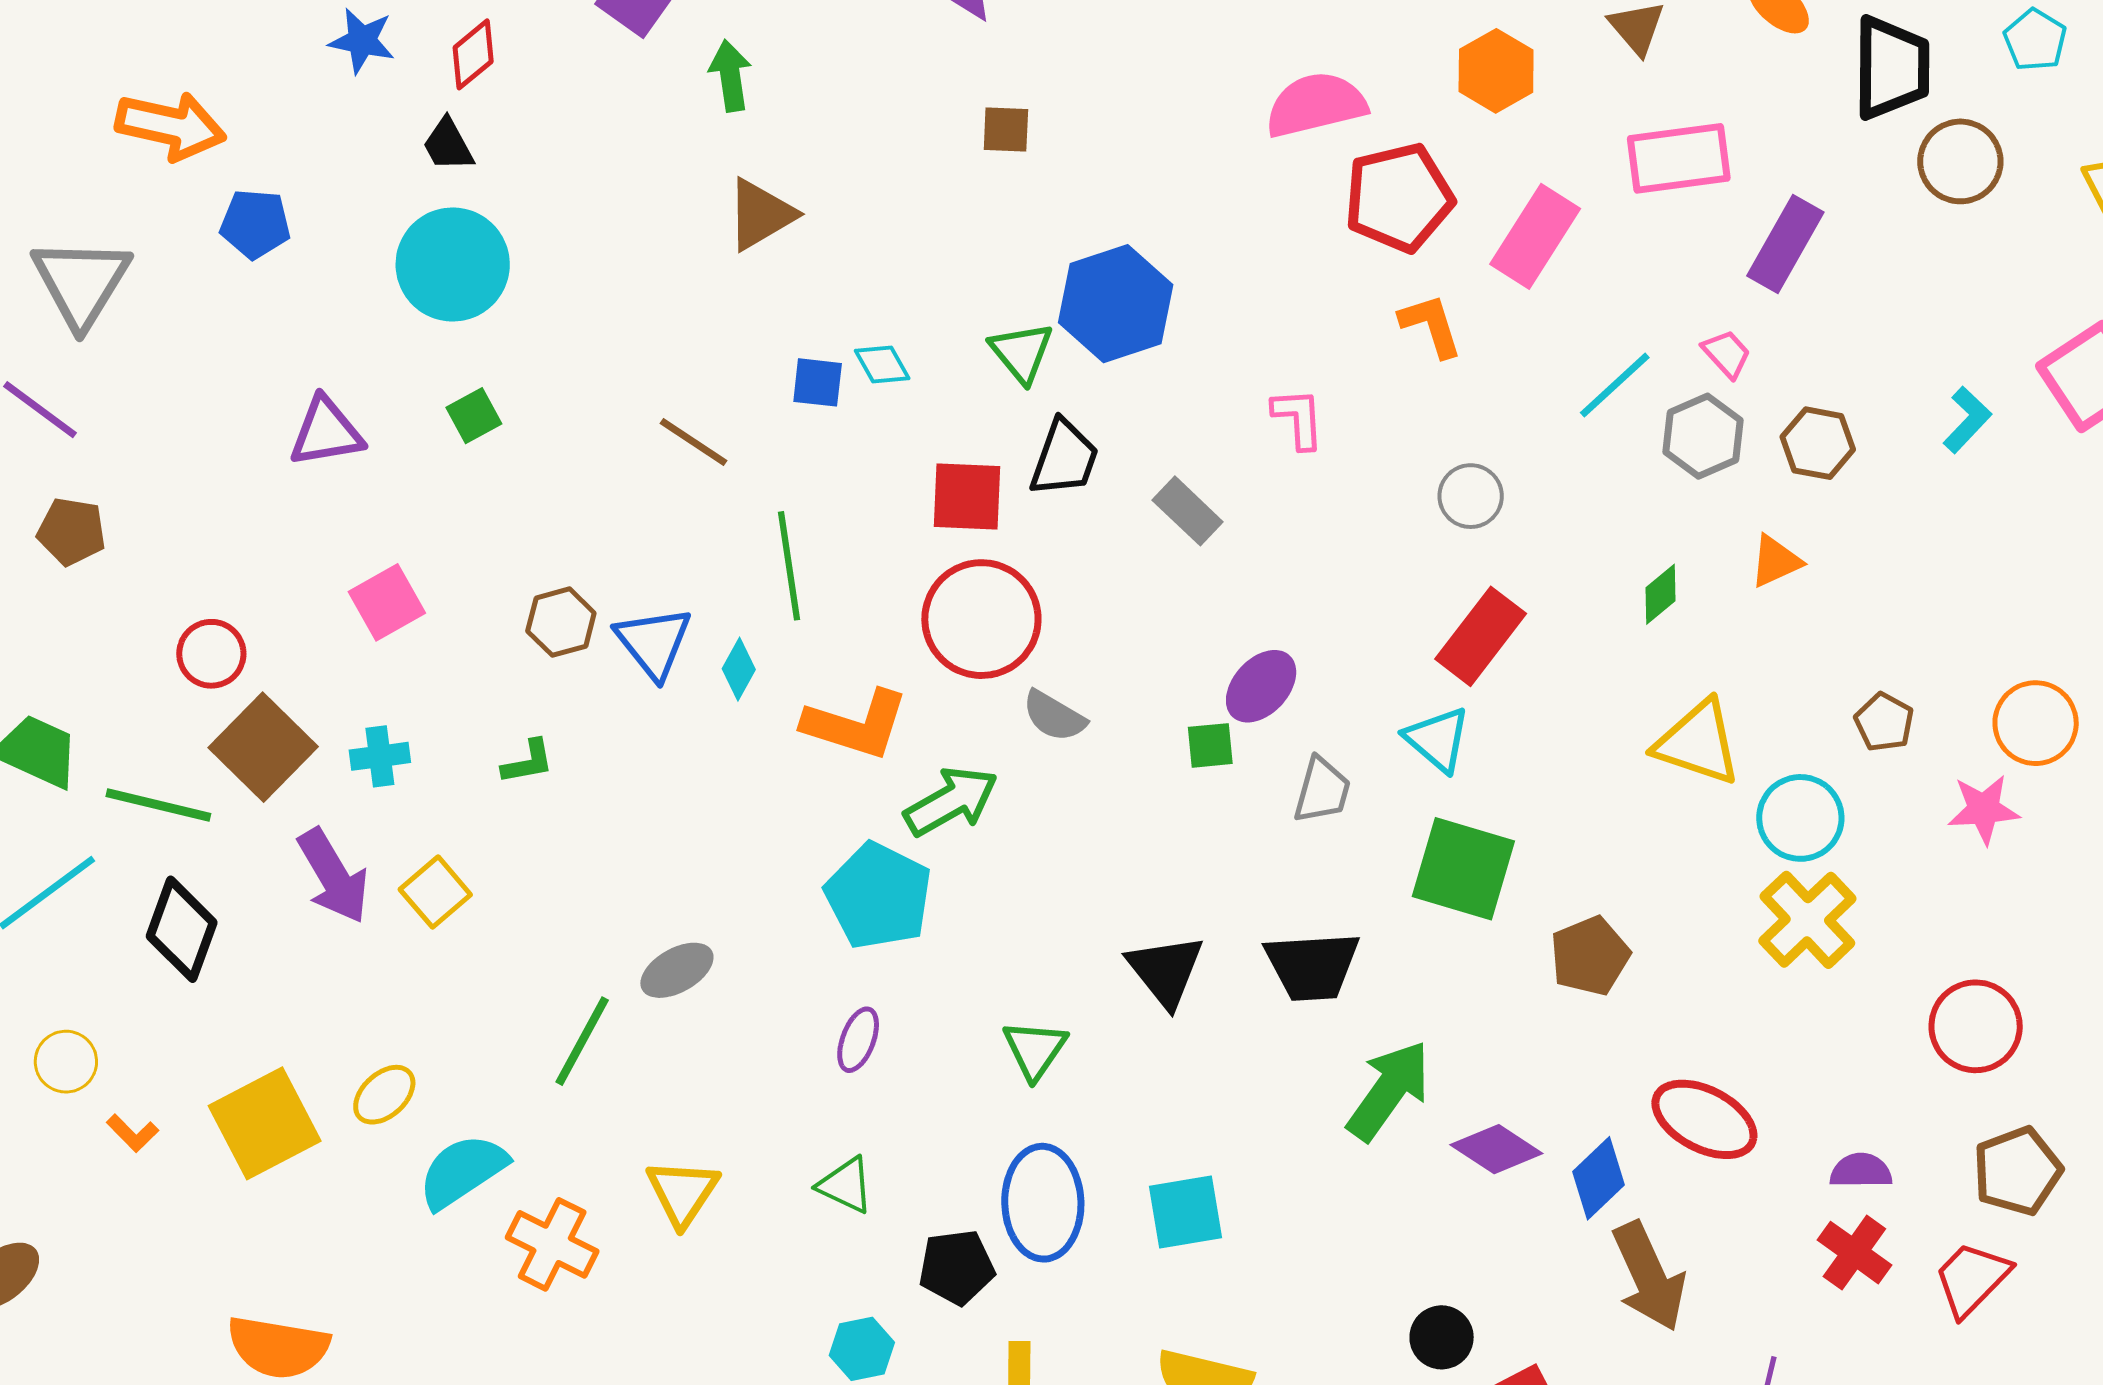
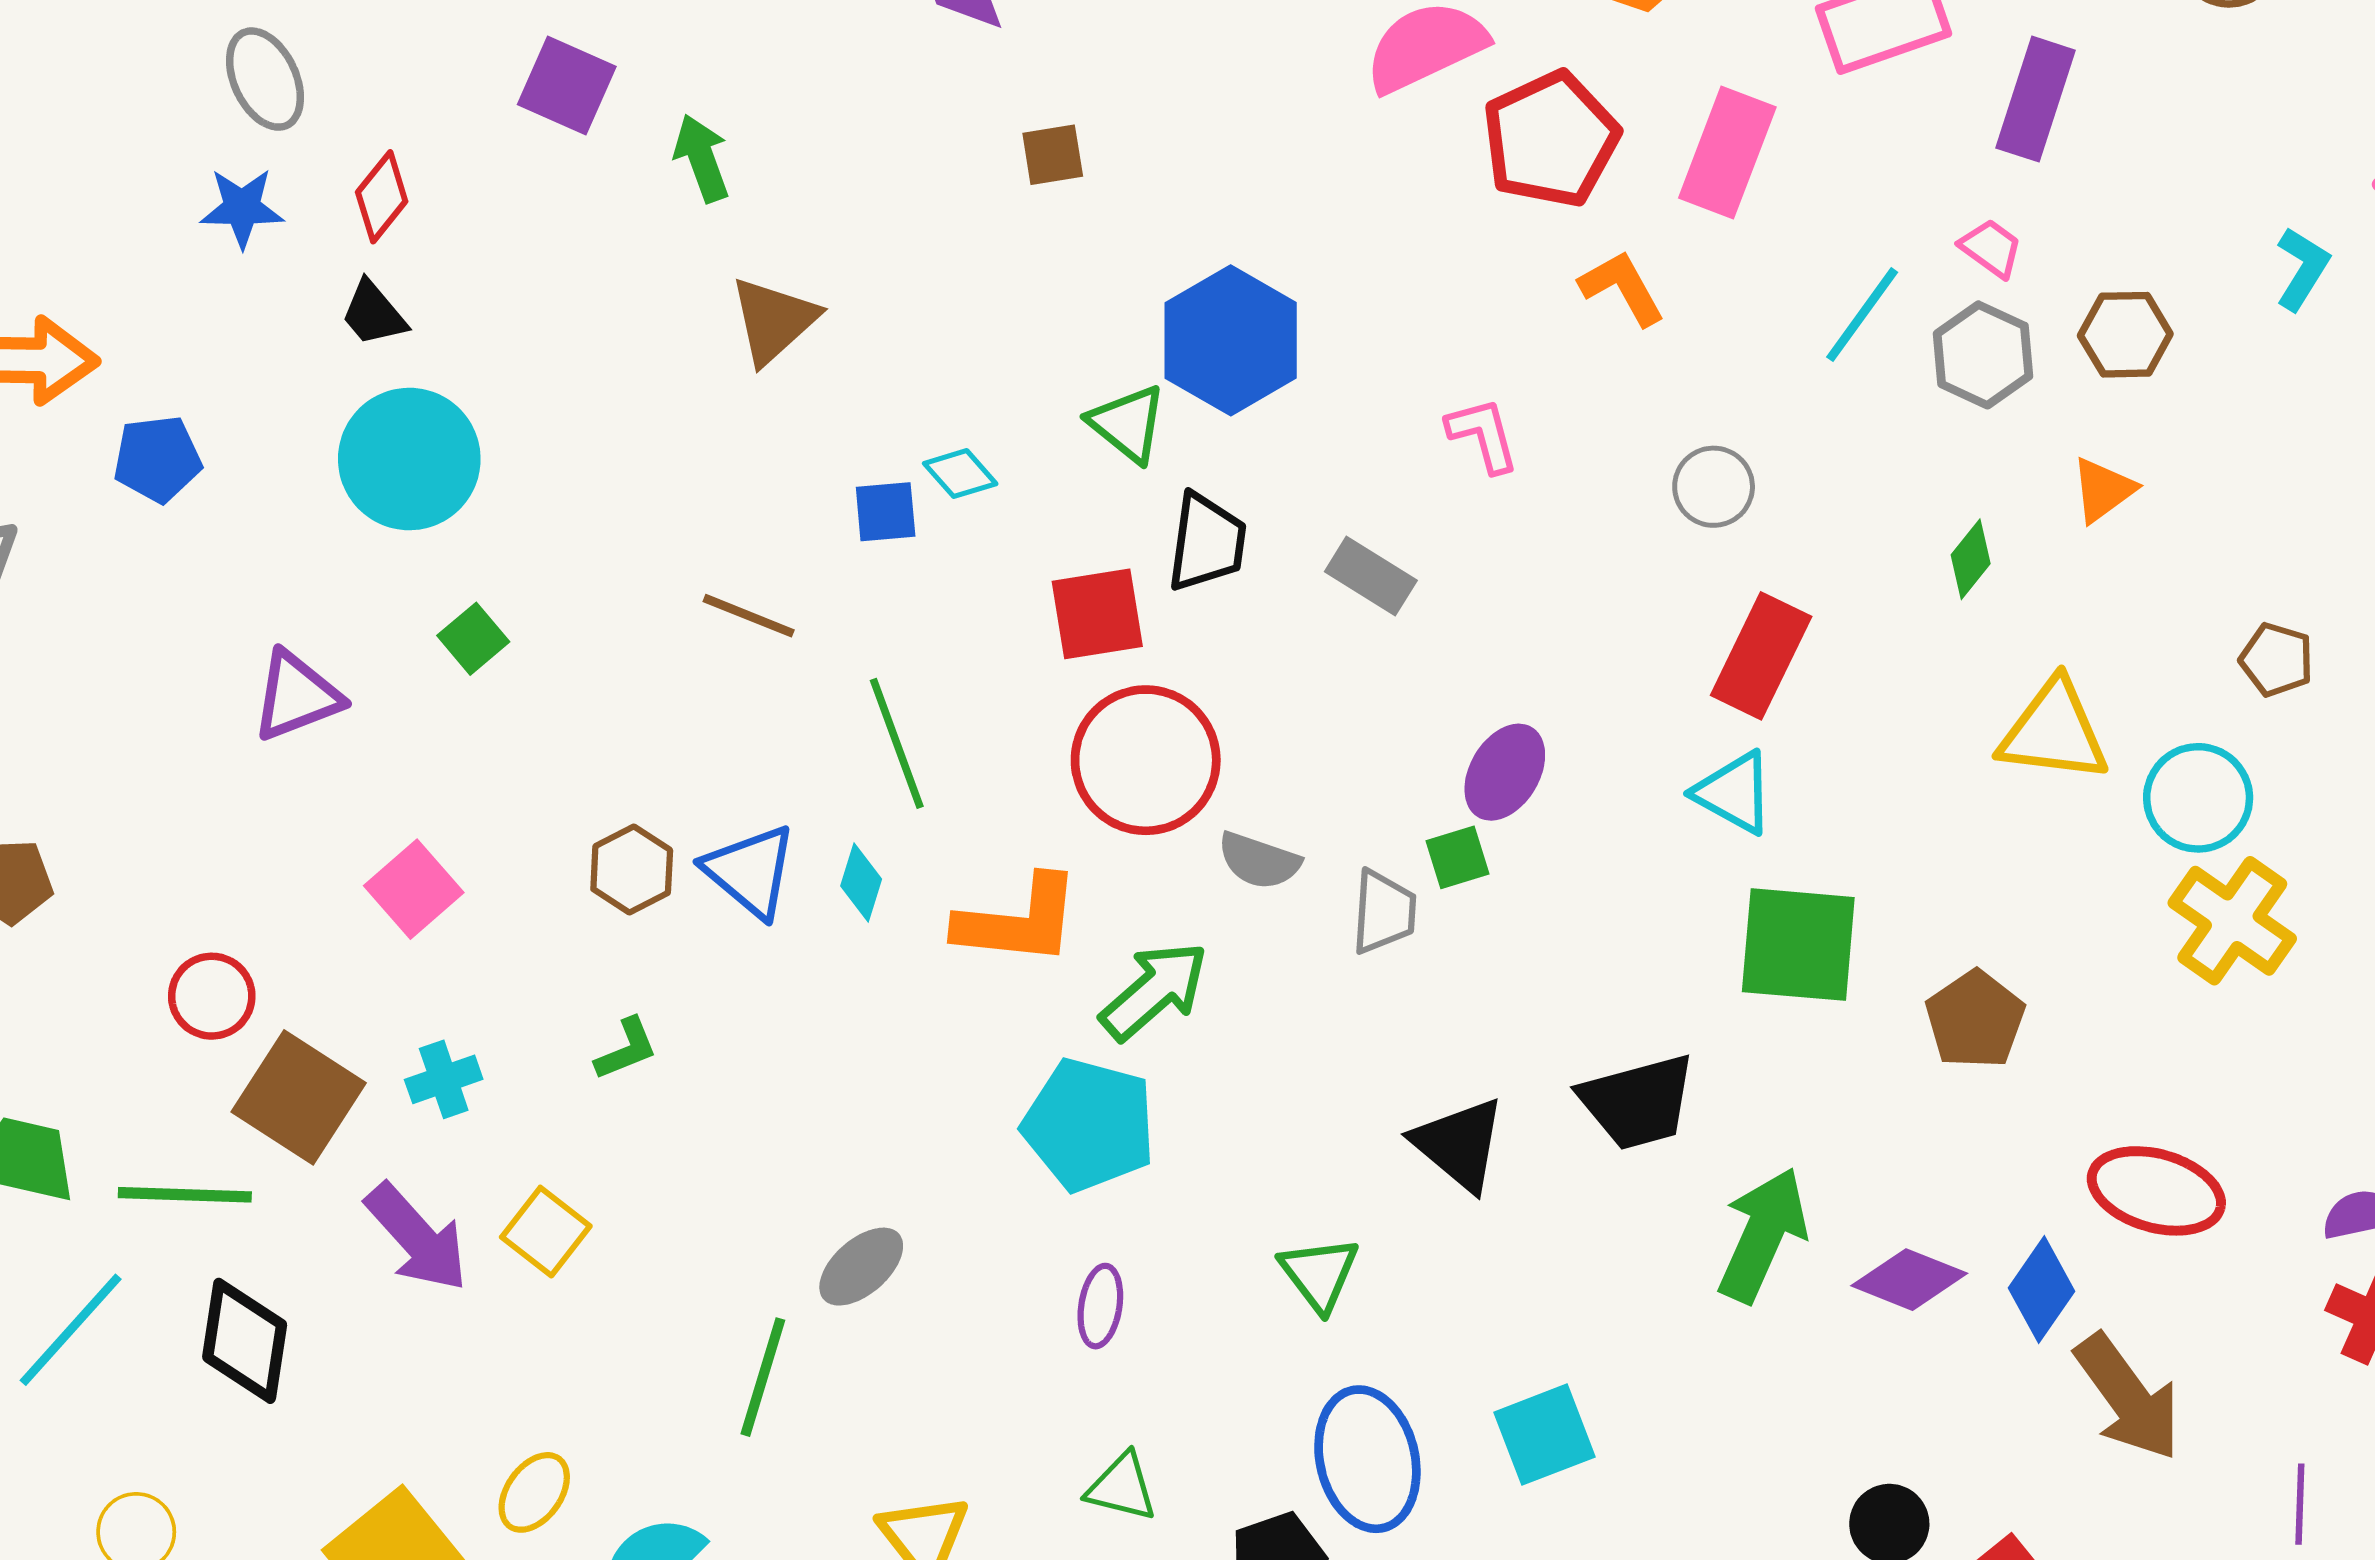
gray trapezoid: (1322, 790) -> (1384, 912), moved

